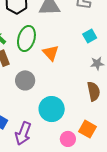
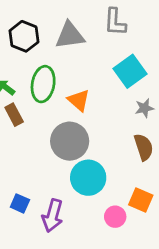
cyan square: (90, 36) -> (130, 71), size x1.6
gray circle: (25, 80) -> (70, 141), moved, size x1.4

